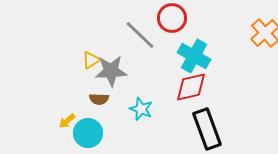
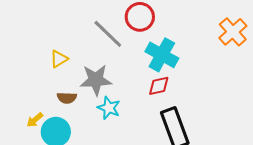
gray star: (111, 71) -> (96, 80), moved
red diamond: (191, 87) -> (159, 86), size x0.7

